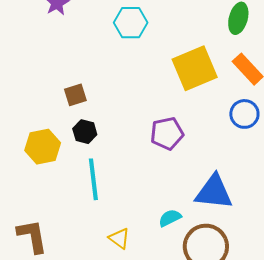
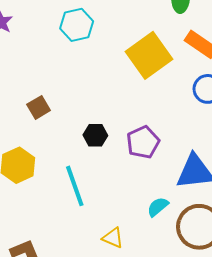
black hexagon: (85, 132) -> (95, 135), moved
purple pentagon: (167, 133) -> (143, 142), moved

